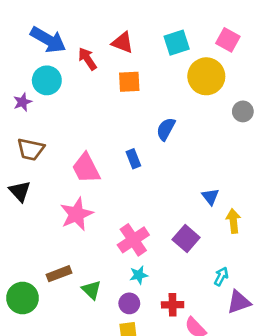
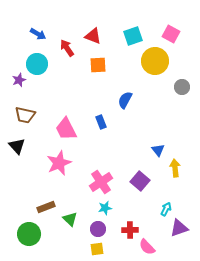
blue arrow: (48, 40) -> (38, 34), size x0.6
green circle: (22, 298) -> (29, 234), moved

